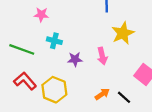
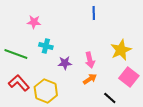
yellow star: (123, 33) -> (121, 50), moved
orange arrow: (102, 94) -> (90, 79), moved

